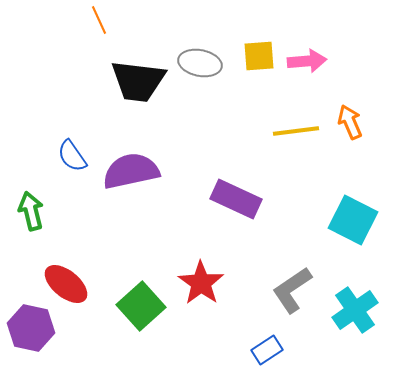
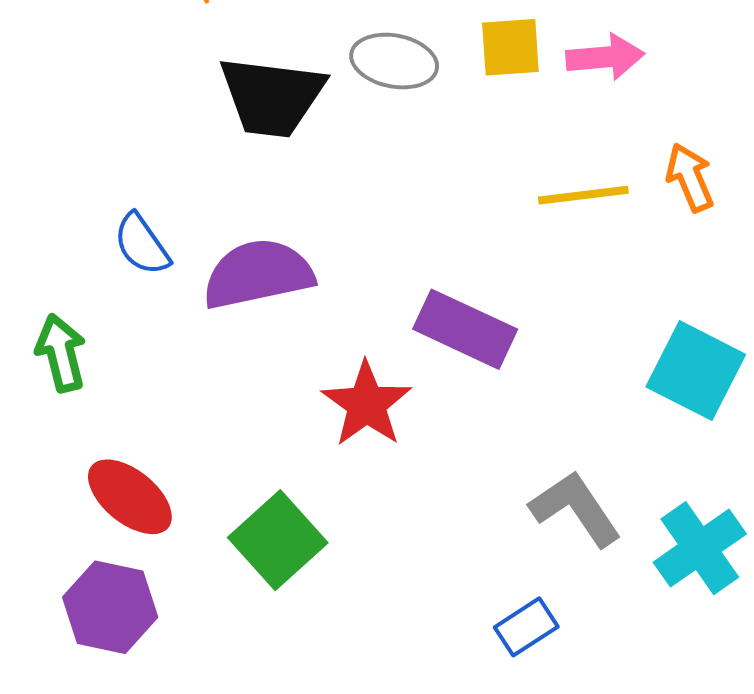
red star: (201, 283) -> (367, 404), moved
gray L-shape: (292, 290) -> (576, 509), turned 90
purple hexagon: (31, 328) -> (110, 607), moved

